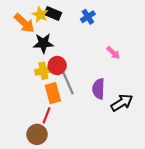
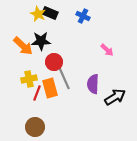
blue cross: (88, 17) -> (83, 16), turned -32
orange arrow: (24, 23) -> (23, 46), moved
yellow cross: (43, 71) -> (29, 79), moved
red line: (47, 115) -> (37, 93), moved

